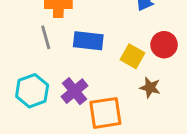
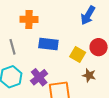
gray line: (46, 37) -> (12, 47), moved

